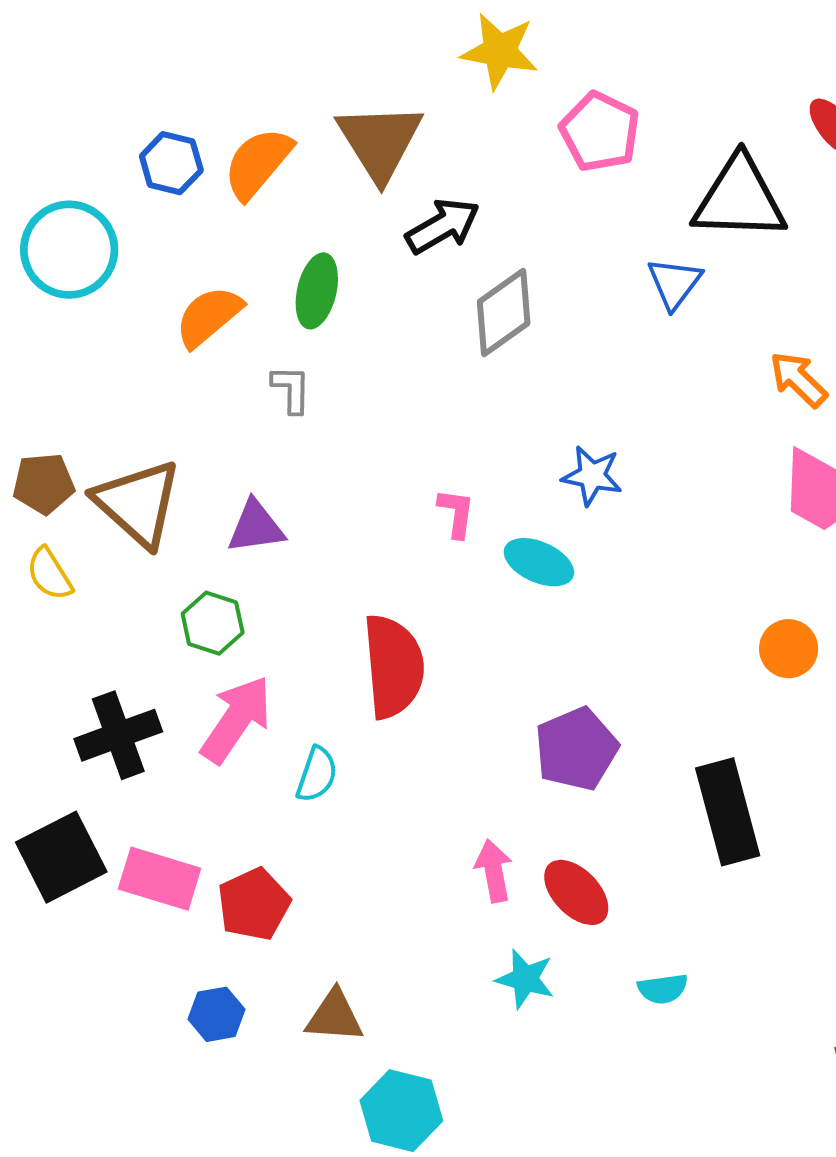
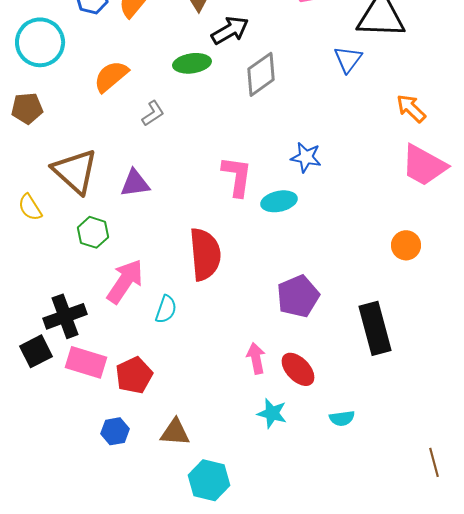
green ellipse: (317, 291) -> (192, 63), moved, turned 69
gray L-shape: (291, 389) -> (153, 113), turned 56
brown pentagon: (44, 484) -> (27, 108), moved
pink L-shape: (456, 513) -> (237, 176), size x1.6
cyan ellipse: (539, 562) -> (279, 201), turned -36
green hexagon: (213, 623) -> (93, 232), moved
black cross: (118, 735) -> (65, 316), moved
black square: (61, 857) -> (36, 351), size x0.7

